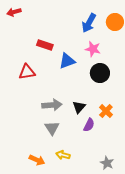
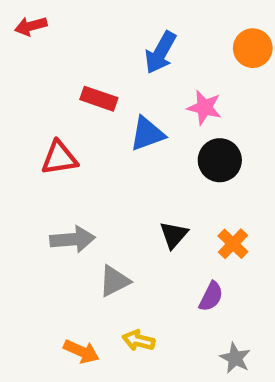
blue arrow: (89, 23) -> (160, 53), moved
gray arrow: (52, 105) -> (73, 239), moved
purple semicircle: (89, 125) -> (211, 296), moved
gray triangle: (52, 128) -> (114, 281), turned 35

